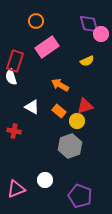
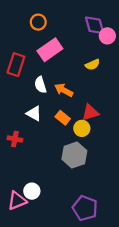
white semicircle: (11, 77) -> (40, 85), moved
white circle: (45, 180) -> (32, 191), moved

